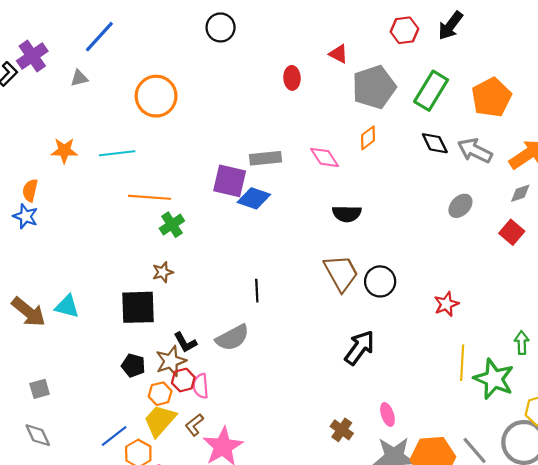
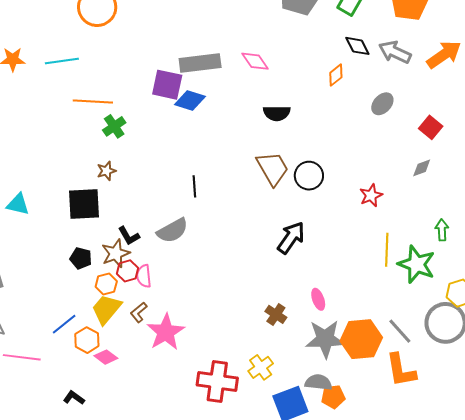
orange diamond: (368, 138) -> (336, 75), moved
gray rectangle: (265, 158) -> (200, 63), size x1.4
gray diamond: (520, 193) -> (422, 168), moved

